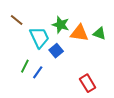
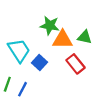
green star: (61, 25) -> (50, 26), moved
red rectangle: (88, 83) -> (75, 64), moved

